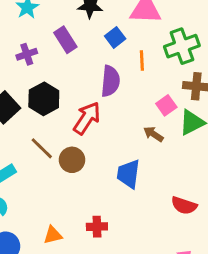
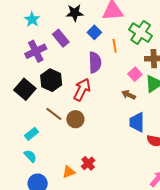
green cross: (182, 46) -> (141, 33), turned -30
purple cross: (27, 54) -> (36, 51), size x1.5
blue trapezoid: (128, 174) -> (137, 122), moved
red cross: (97, 227) -> (88, 163), moved, turned -32

